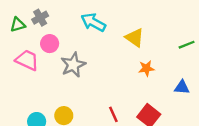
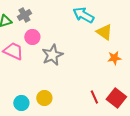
cyan arrow: (93, 22) -> (83, 15), moved
red line: (113, 114) -> (94, 97), moved

